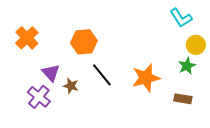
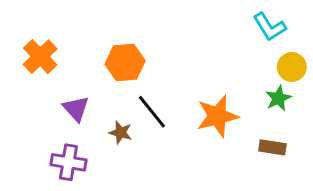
brown star: (71, 86) -> (121, 132), moved
purple cross: (39, 97) -> (68, 162), moved, turned -30

